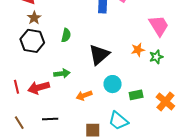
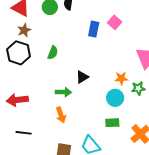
black triangle: (99, 55) -> (82, 77), size x0.6
green arrow: (62, 73) -> (63, 92), moved
cyan circle: (113, 84) -> (115, 98), moved
orange arrow: (84, 95) -> (61, 115), turned -98

